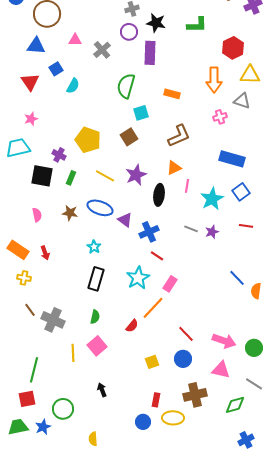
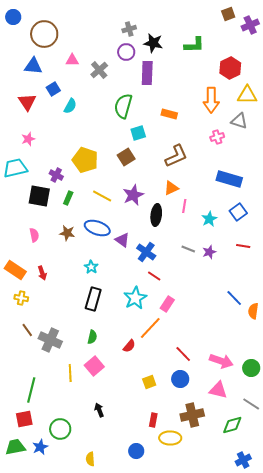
cyan star: (212, 199) -> (209, 219), size x0.7
blue cross: (149, 232) -> (146, 252), turned -30
blue circle: (143, 422) -> (136, 451), moved

